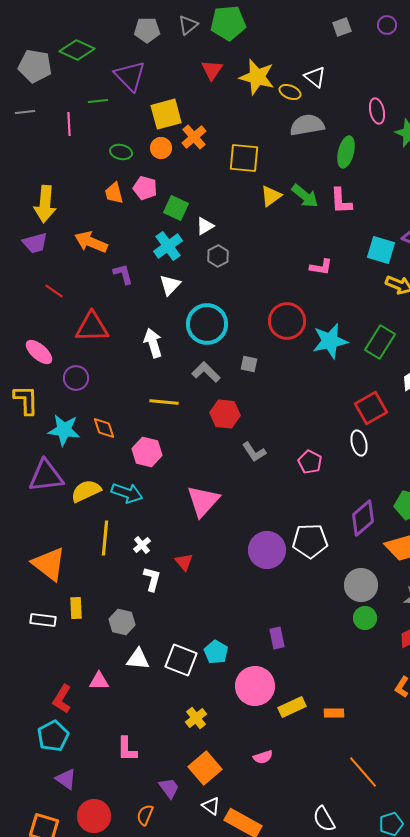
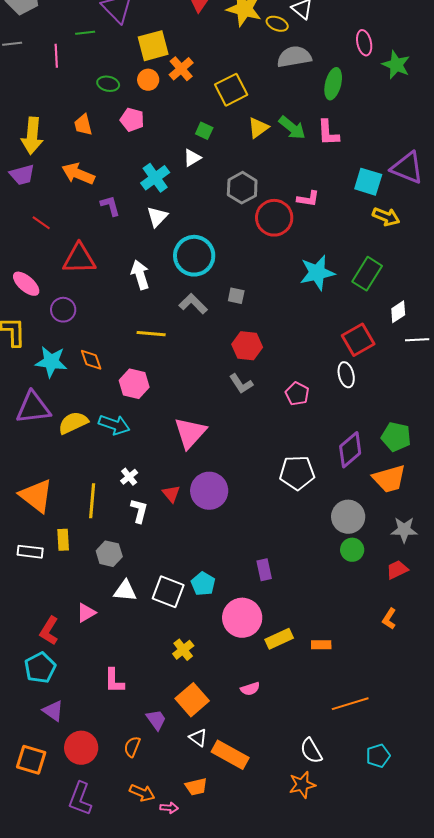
yellow square: (244, 158) -> (231, 90), turned -32
orange trapezoid: (114, 193) -> (83, 125), moved
green square: (176, 208) -> (204, 131), moved, size x0.7
gray hexagon: (218, 256) -> (242, 188), moved, size x1.4
red circle: (287, 321) -> (274, 218), moved
red hexagon: (225, 414) -> (247, 346), moved
yellow line: (105, 538) -> (92, 501), moved
purple circle: (267, 550) -> (209, 491), moved
pink triangle: (99, 681) -> (86, 613), turned -30
orange line: (363, 772) -> (350, 704), turned -66

